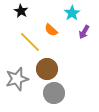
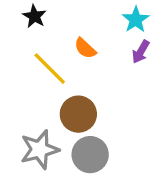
cyan star: (72, 13) -> (136, 20), moved
gray star: (17, 79) -> (40, 150), moved

